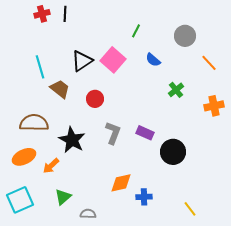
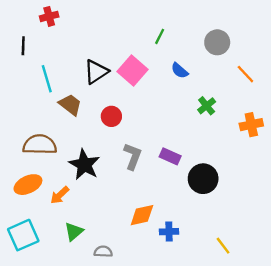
black line: (65, 14) -> (23, 46), moved

